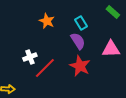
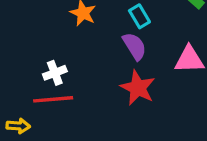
red line: (45, 68) -> (53, 99), moved, turned 40

